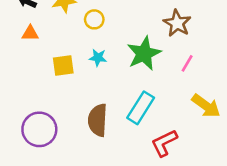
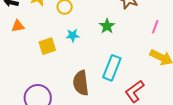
green star: (144, 53) -> (107, 26), size x0.6
pink line: (187, 63) -> (155, 27), moved

